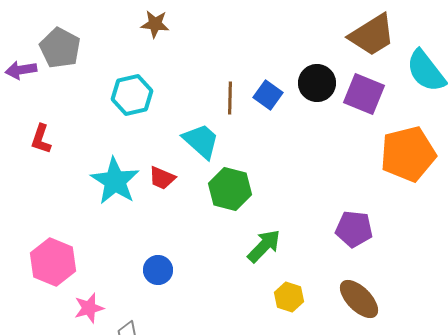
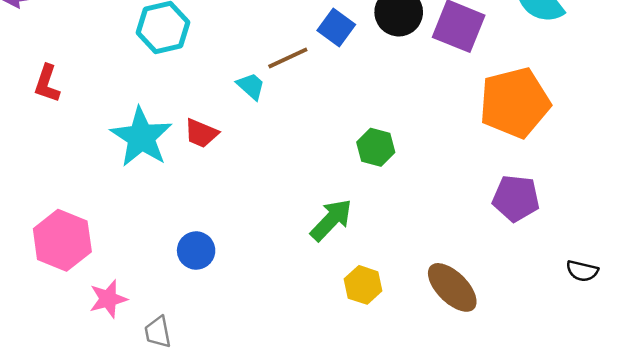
brown line: (230, 98) -> (288, 58), moved, turned 64
cyan trapezoid: (201, 141) -> (251, 86), size x0.6
green hexagon: (230, 189) -> (376, 147), moved, size x0.7
purple pentagon: (354, 229) -> (516, 198), moved

